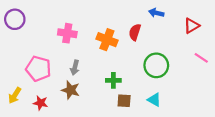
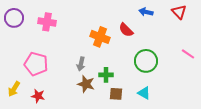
red triangle: (192, 26) -> (179, 12), moved, turned -42
red semicircle: (135, 32) -> (126, 30), turned -63
pink cross: (67, 33) -> (47, 22), moved
gray arrow: (75, 68) -> (81, 64), moved
brown star: (71, 90) -> (86, 84), moved

